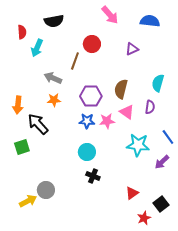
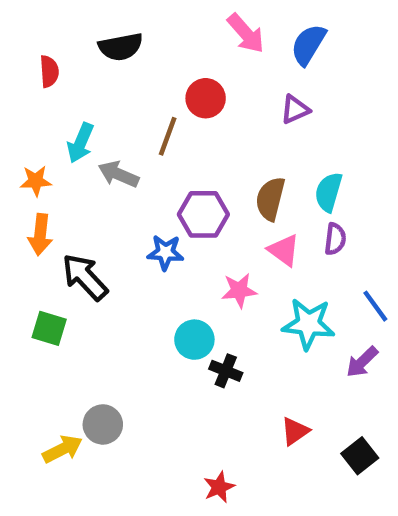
blue semicircle: (150, 21) -> (308, 45), moved, turned -66
cyan arrow: (37, 48) -> (80, 143), moved
cyan semicircle: (158, 83) -> (328, 192), moved
orange star: (54, 100) -> (36, 181), moved
blue star: (87, 121) -> (165, 252), moved
pink star: (107, 121) -> (239, 290), moved
green square: (22, 147) -> (49, 328), turned 35
black cross: (93, 176) -> (226, 371), moved
red star: (144, 218) -> (219, 487), moved

